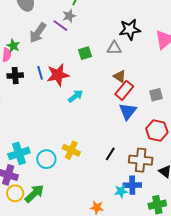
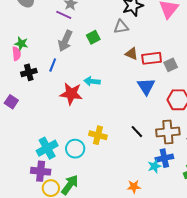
gray arrow: (38, 33) -> (65, 41), moved
blue line: (40, 73) -> (53, 65), turned 48
red star: (58, 75) -> (71, 94), moved, turned 30
red rectangle: (124, 90) -> (152, 58), moved, turned 54
cyan arrow: (76, 96) -> (92, 81), turned -126
black line: (110, 154) -> (137, 132), turned -64

